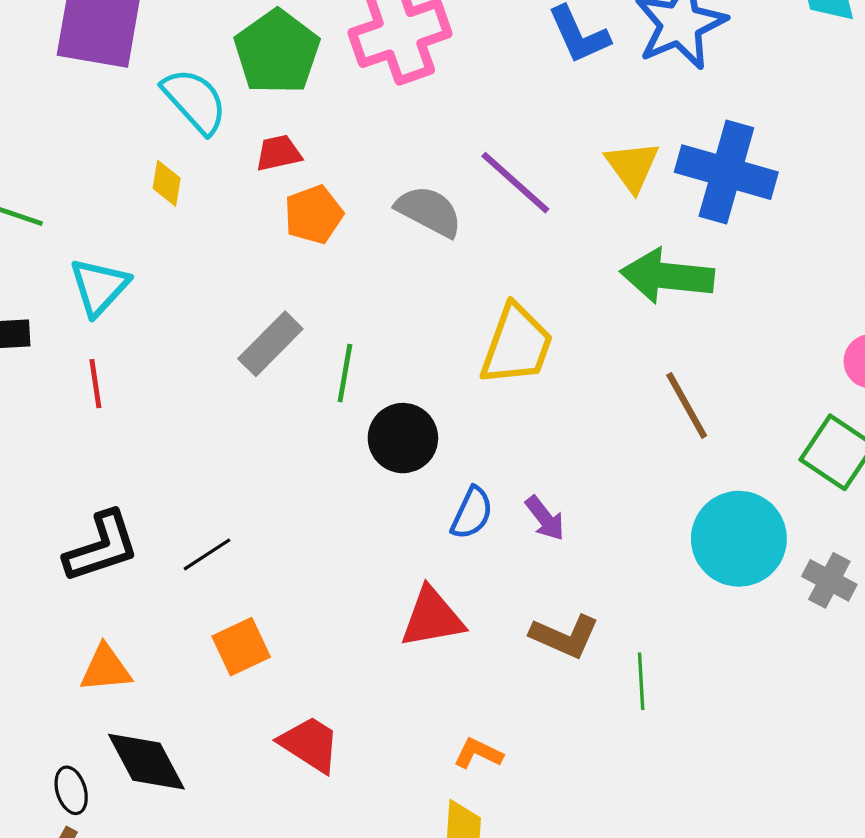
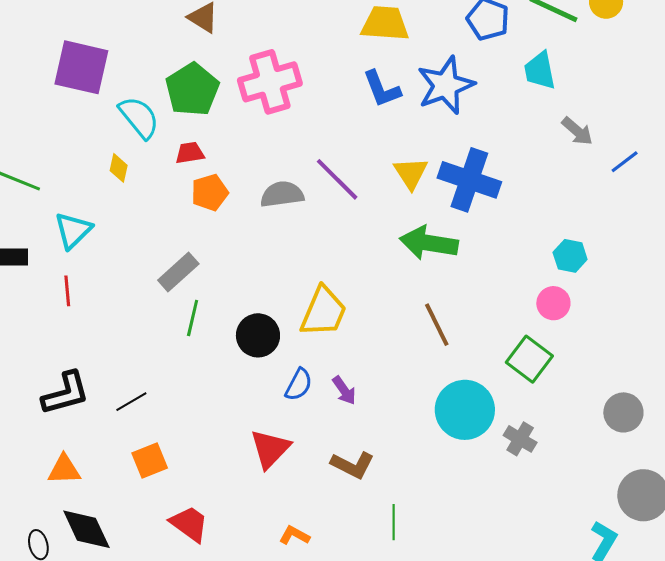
gray semicircle: (429, 211) -> (282, 194), turned -39
yellow trapezoid: (517, 345) -> (323, 312), moved
green line: (345, 373) -> (193, 318), moved
red triangle: (432, 618) -> (270, 449), turned -39
green line: (641, 681) -> (394, 522), moved

